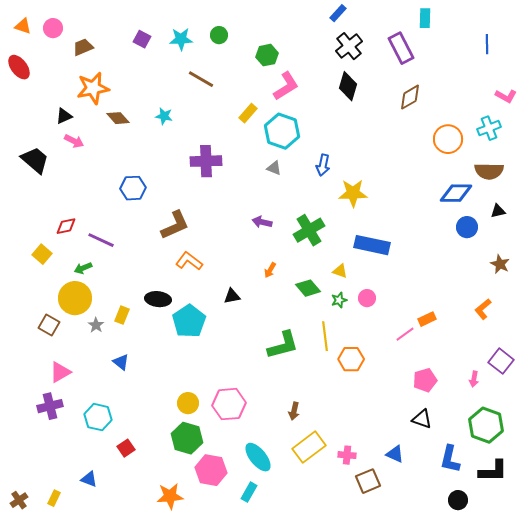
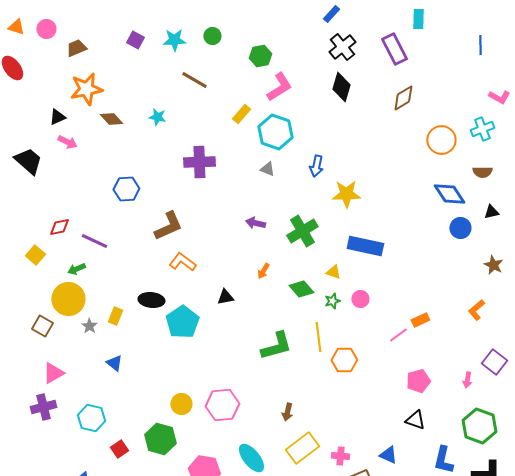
brown semicircle: (489, 171) -> (482, 172), size x0.7
blue diamond: (456, 193) -> (449, 194), turned 56
green hexagon: (187, 438) -> (160, 439), moved

